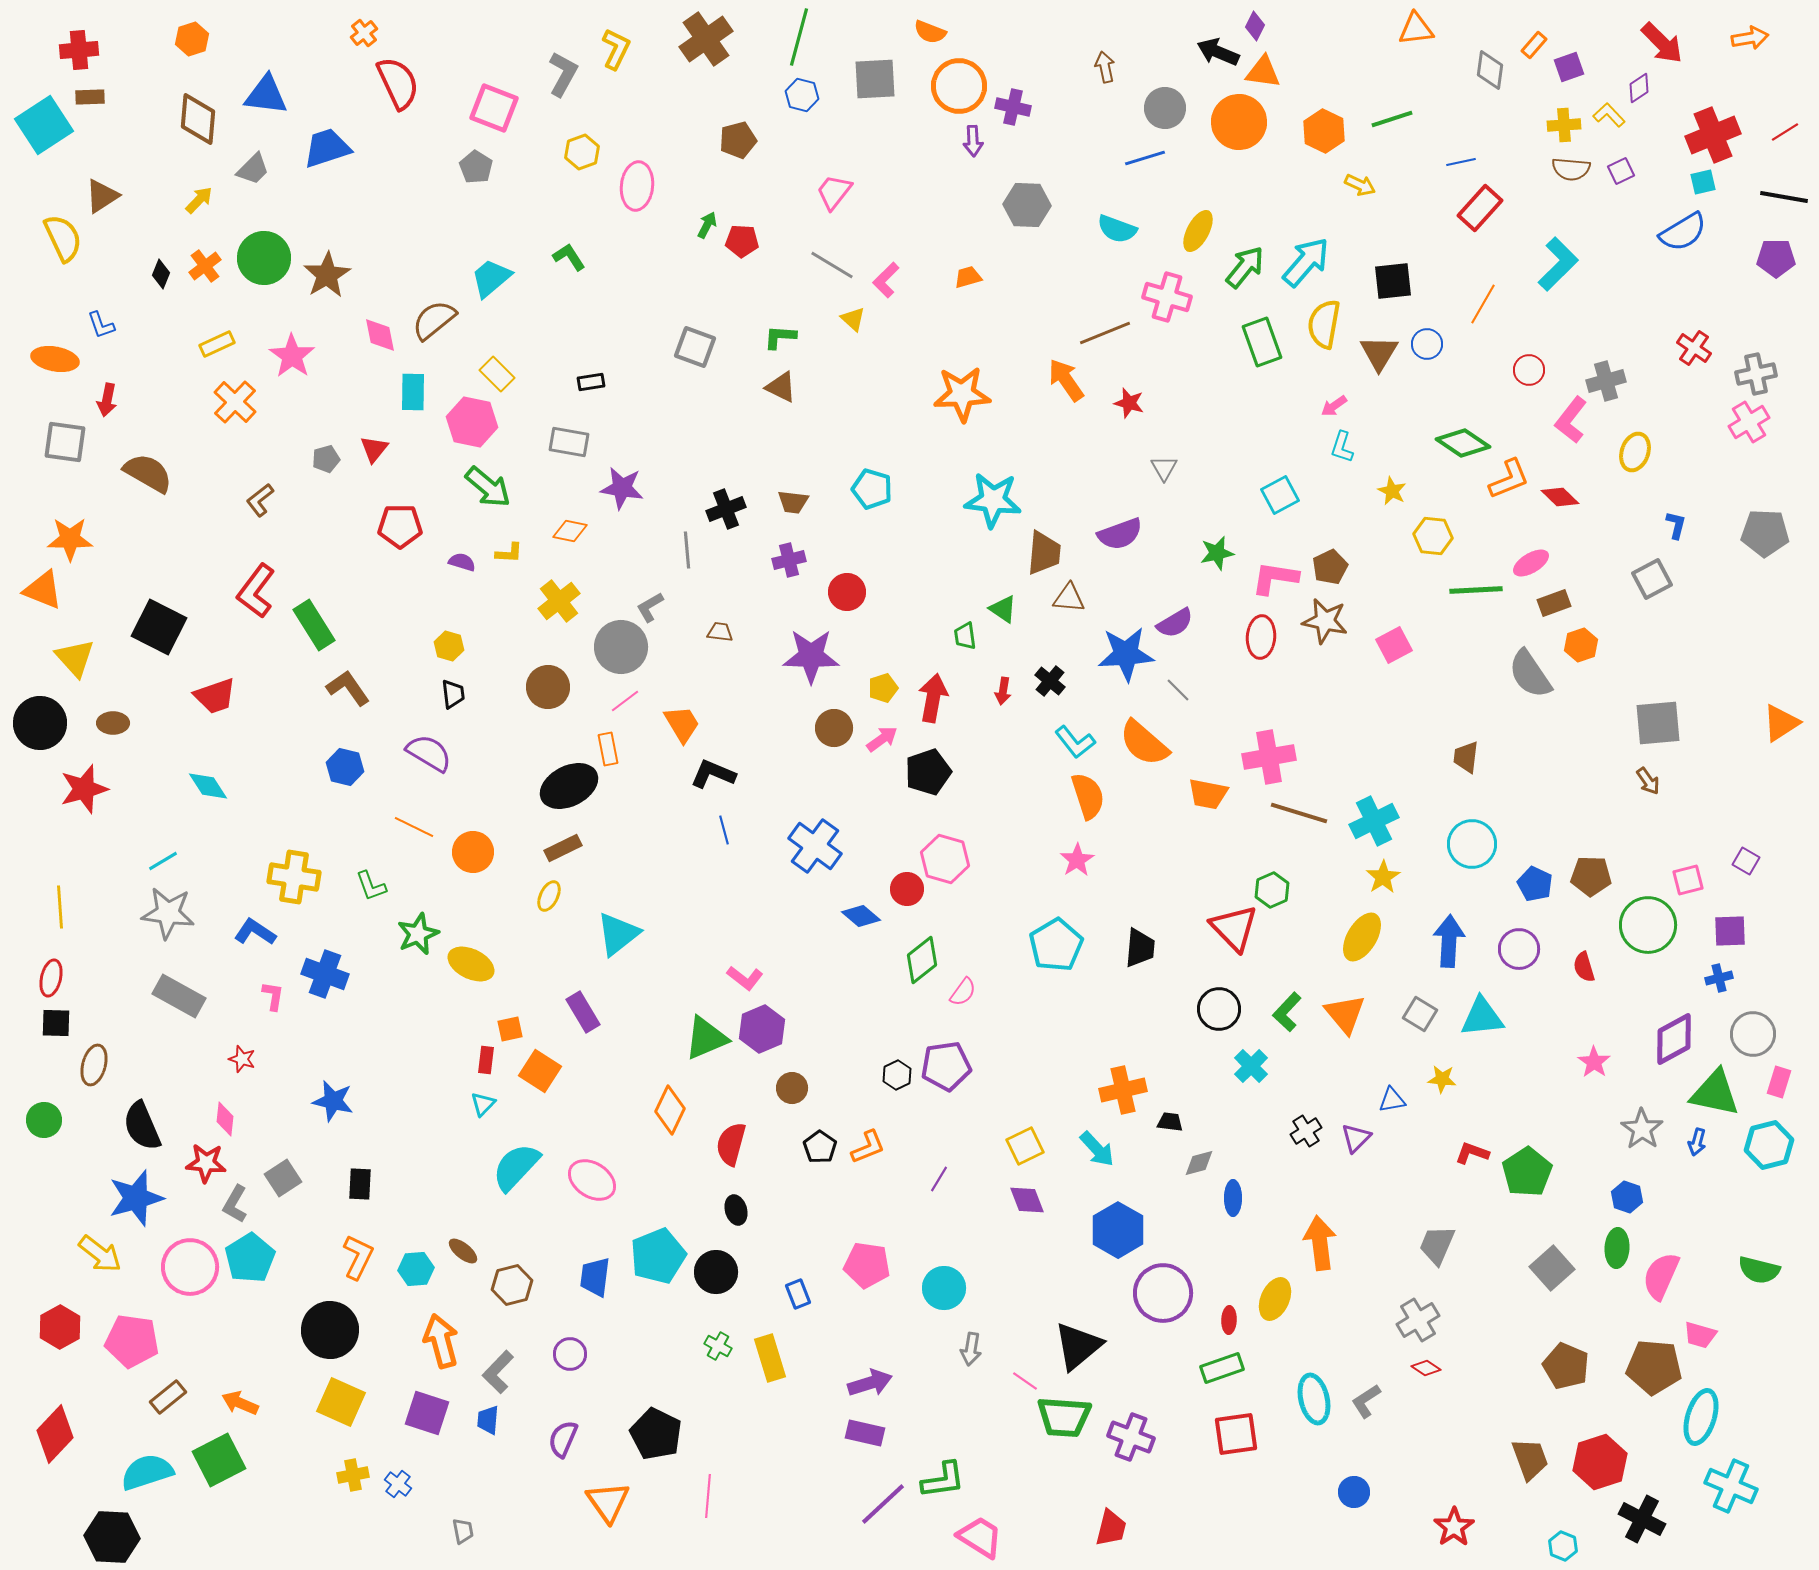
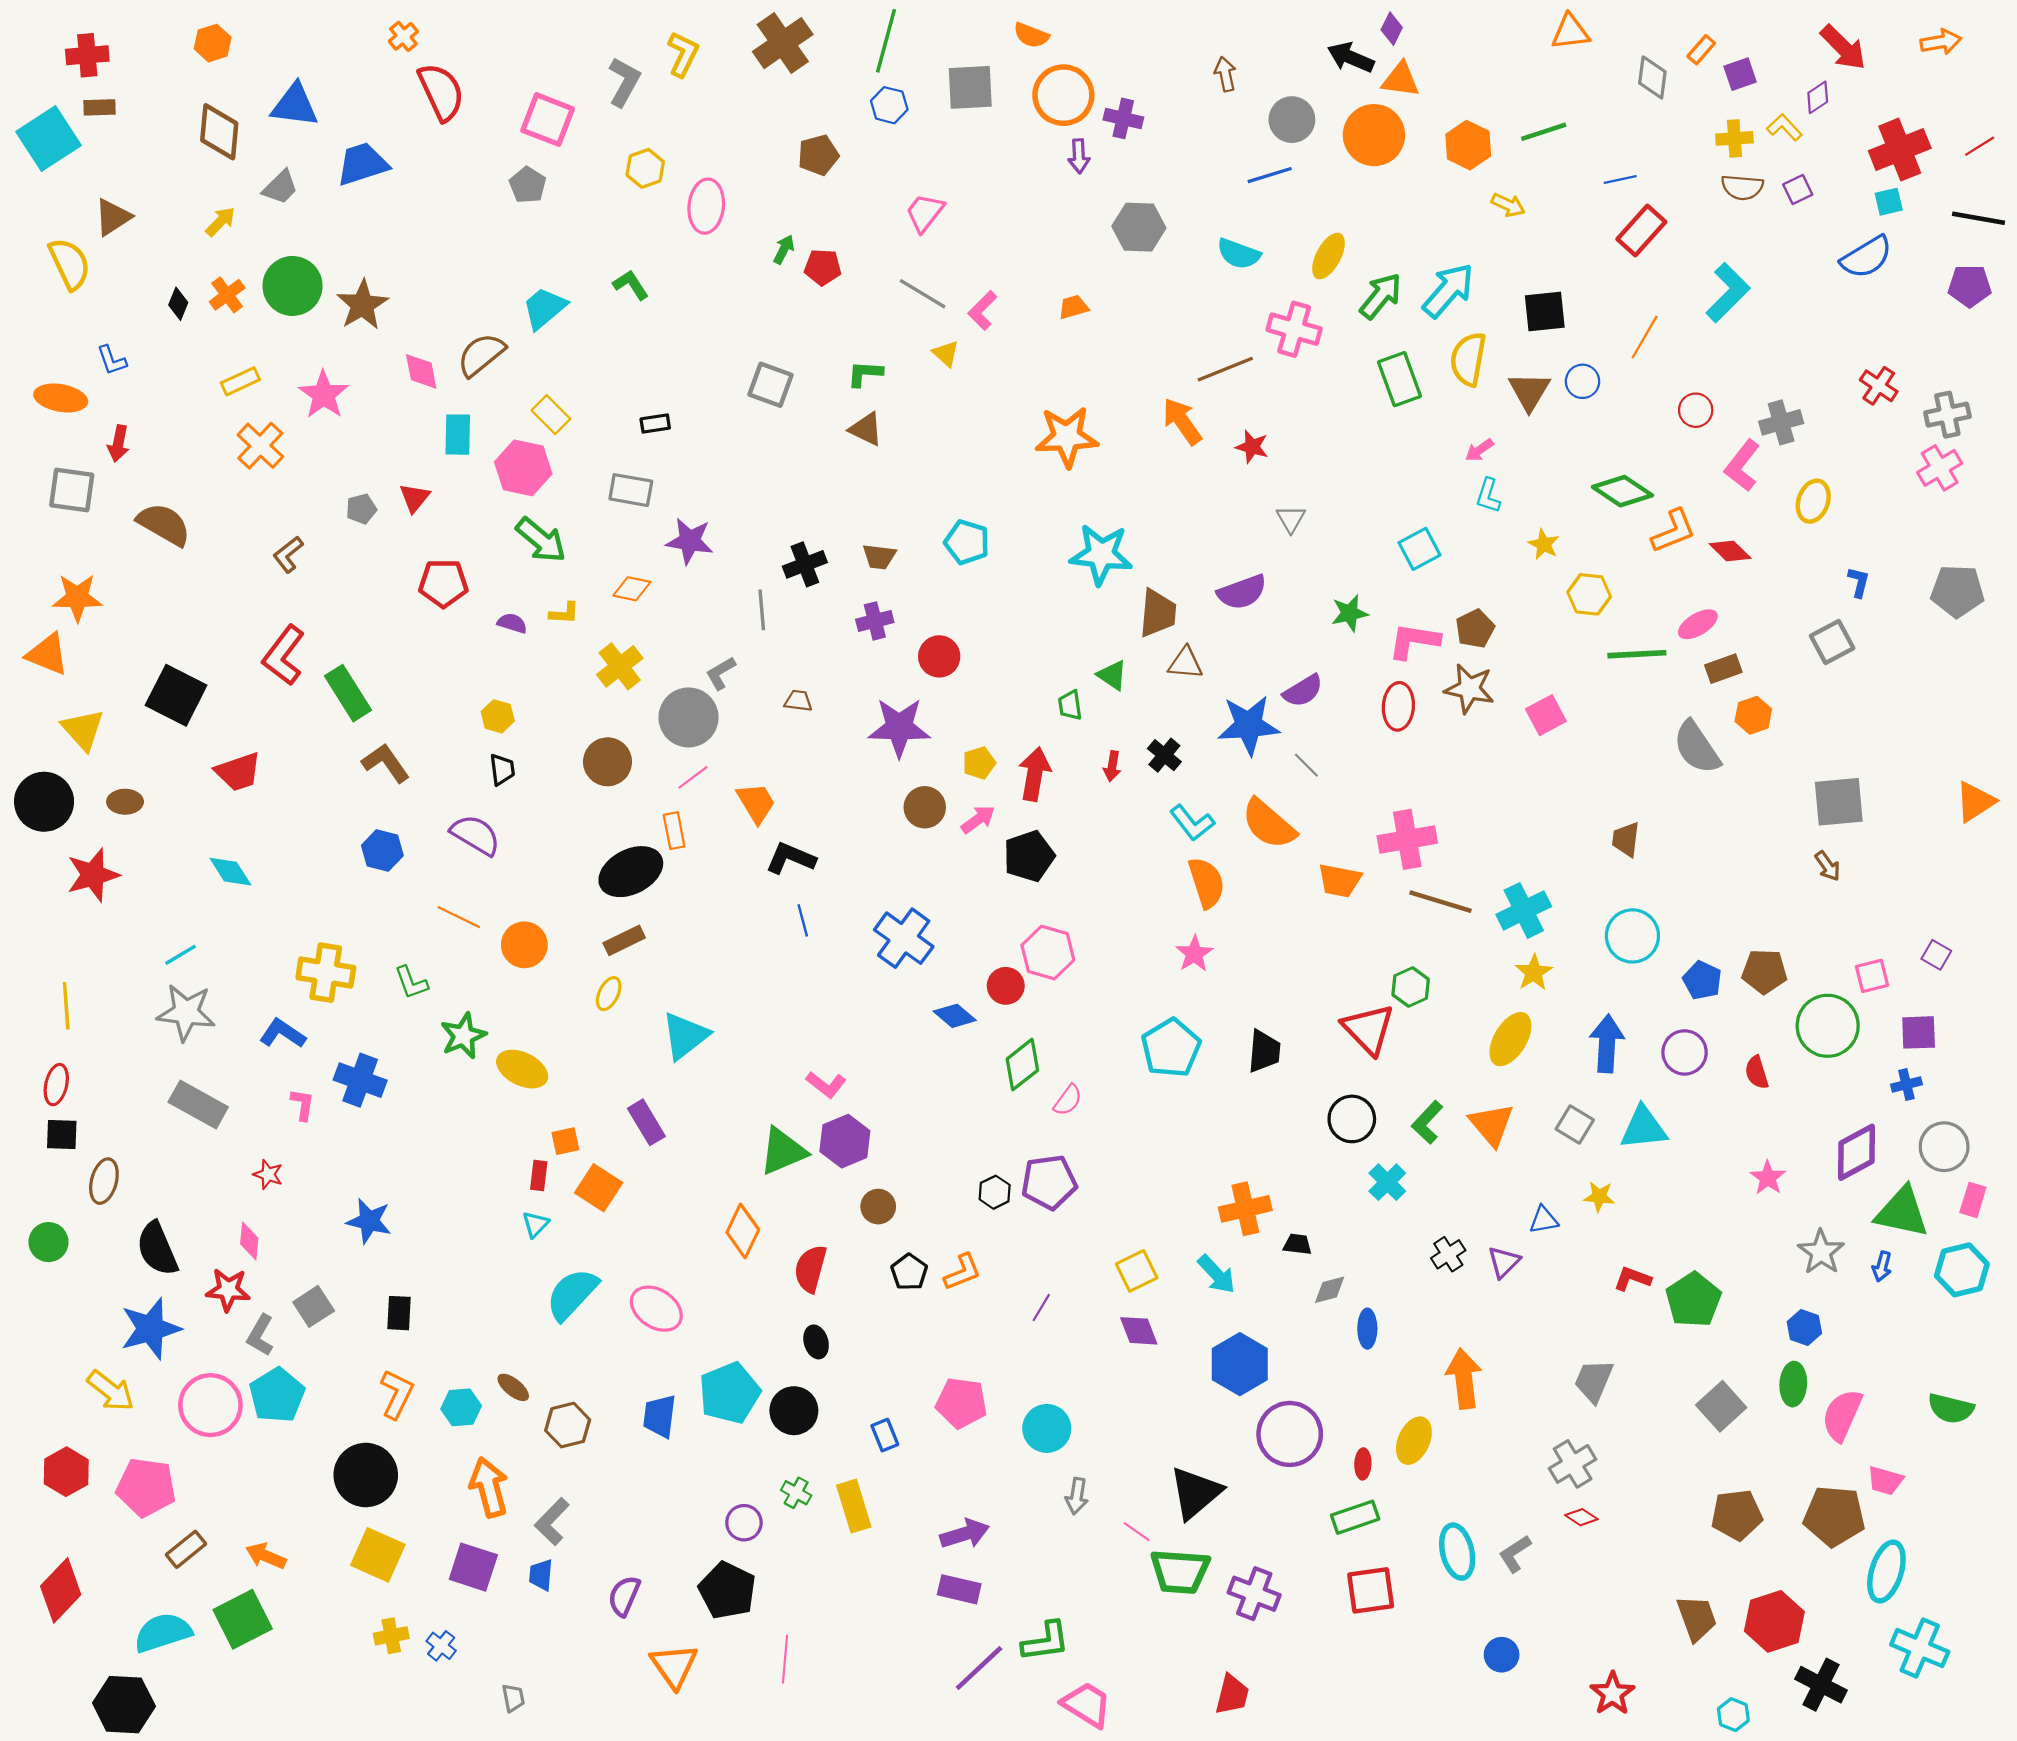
purple circle: (570, 1354) -> (744, 1523), moved
brown pentagon: (1566, 1366) -> (1737, 1515), turned -30

